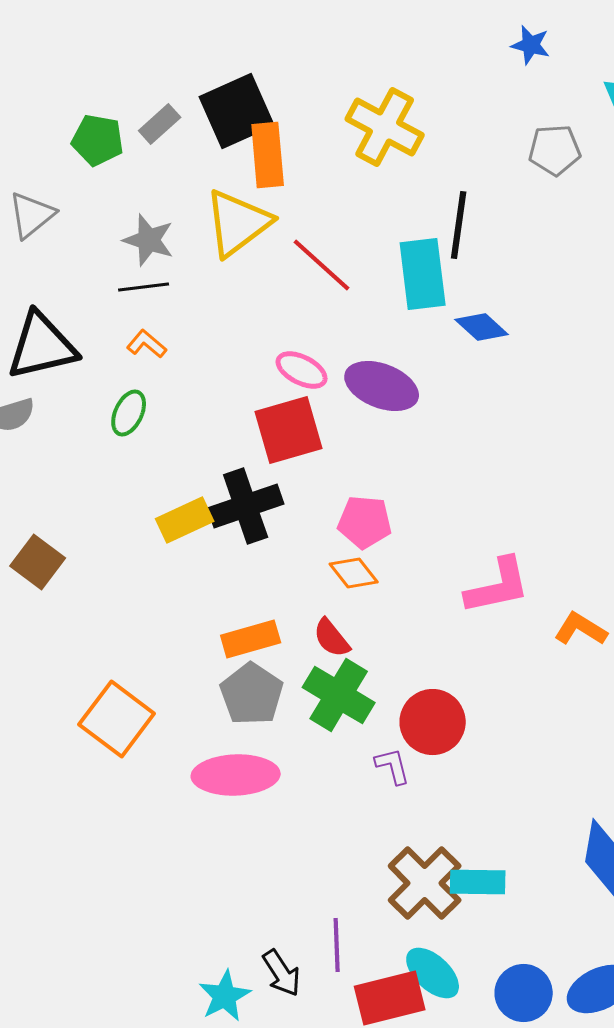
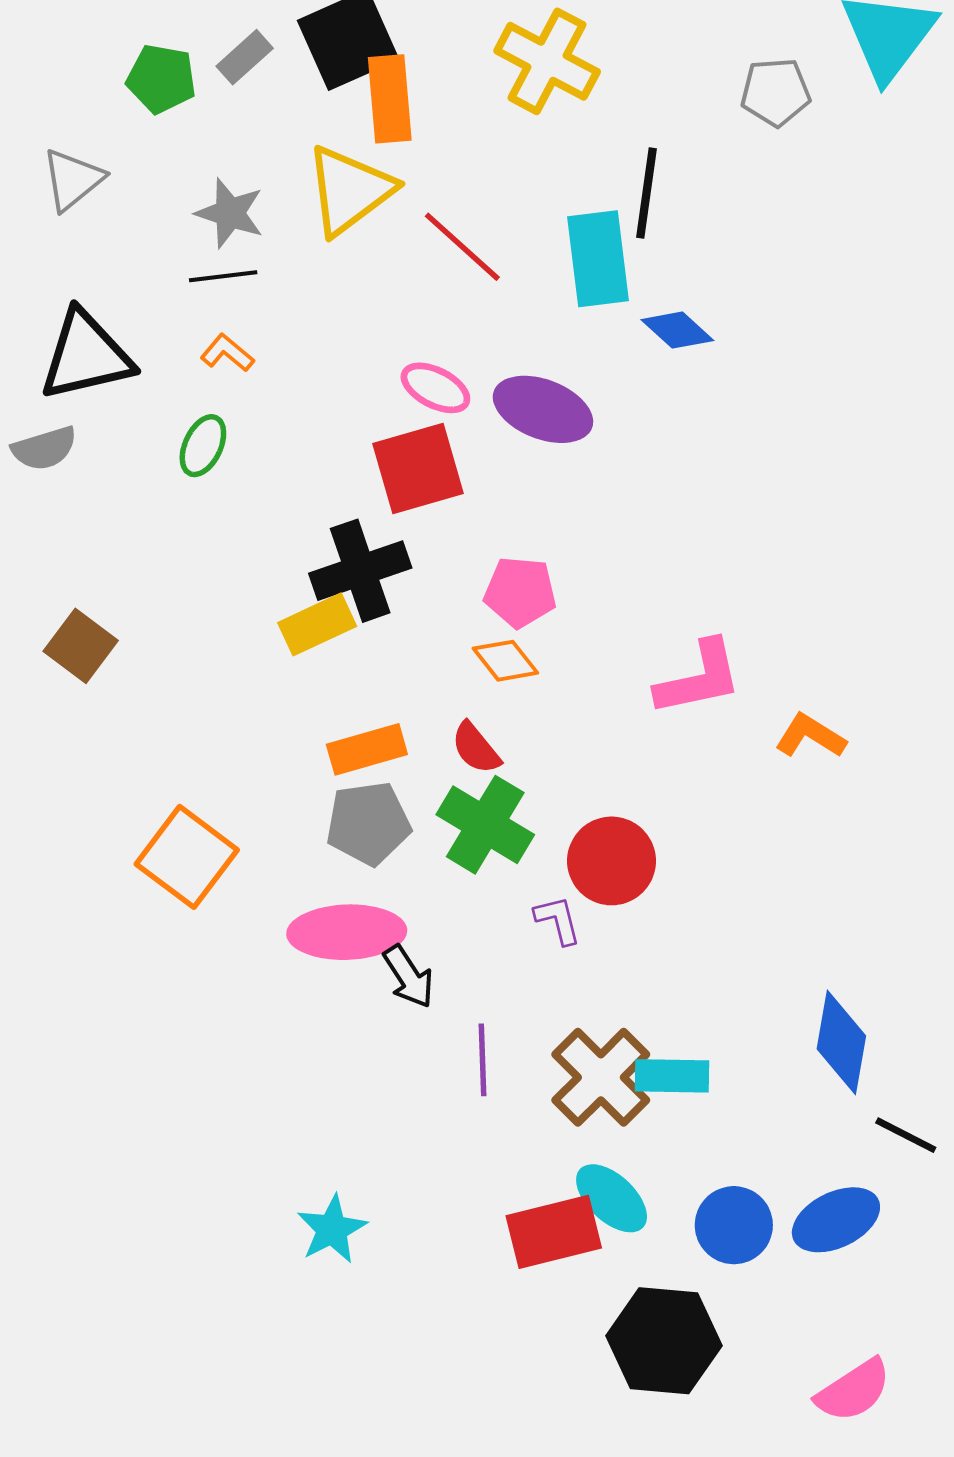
yellow rectangle: (185, 520) -> (317, 624), moved
gray pentagon: (252, 694) -> (368, 823), turned 30
purple line: (337, 945) -> (482, 1060), moved
black arrow: (282, 973) -> (409, 977), moved

